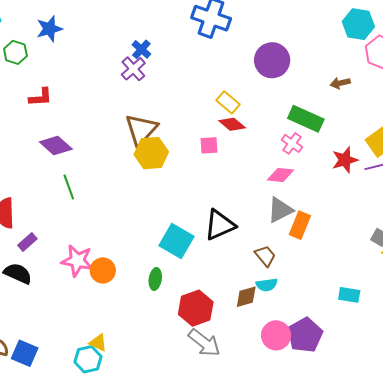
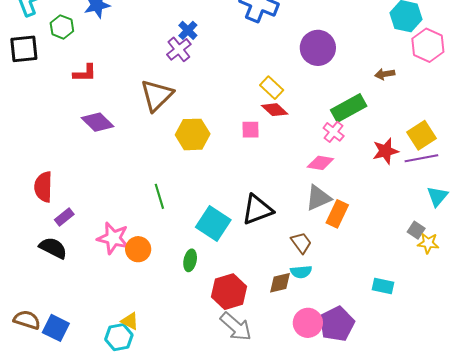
green rectangle: (306, 119) -> (349, 108), turned -56
brown triangle: (141, 129) -> (157, 95), moved
green line: (69, 187) -> (159, 196), moved

